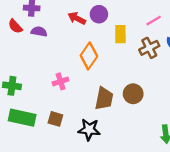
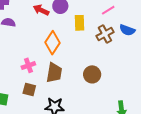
brown trapezoid: (104, 98) -> (54, 73), moved
brown square: (55, 119) -> (29, 90), moved

